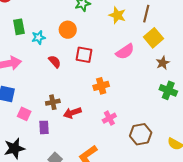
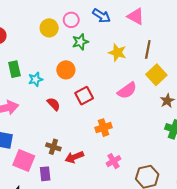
red square: (84, 55) -> (84, 96), turned -36
brown cross: (53, 102) -> (53, 147), turned 32
pink square: (24, 114) -> (24, 160), size x1.5

